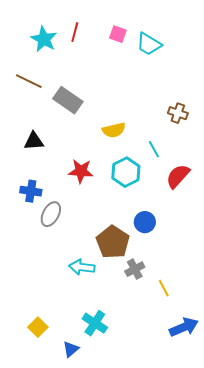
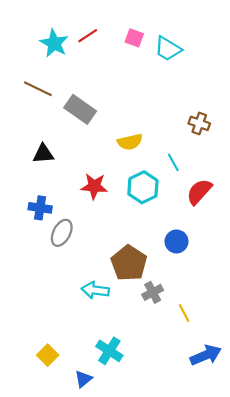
red line: (75, 32) -> (88, 36), turned 42
blue circle: (145, 222) -> (176, 241), moved

